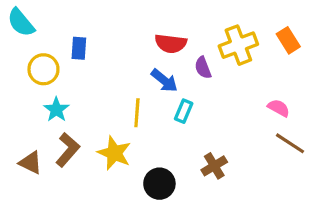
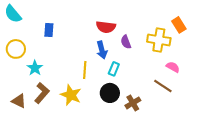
yellow cross: (238, 45) -> (159, 40), moved, turned 30
yellow circle: (43, 69) -> (16, 49), moved
blue arrow: (164, 81) -> (102, 50), turned 36
brown line: (290, 143) -> (163, 86), moved
black circle: (159, 184) -> (110, 93), moved

